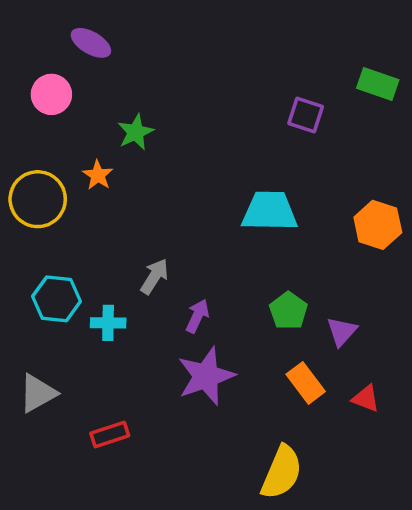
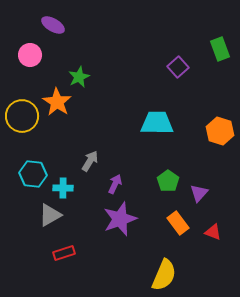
green rectangle: (378, 84) -> (220, 49), turned 50
purple square: (306, 115) -> (178, 67), turned 30
orange star: (98, 175) -> (57, 102), size x1.6
gray triangle: (38, 393) -> (50, 215), moved

